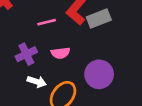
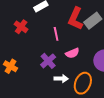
pink line: (47, 22) -> (56, 34), turned -72

